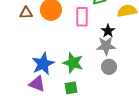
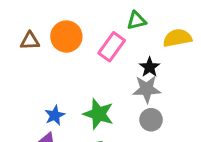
pink rectangle: (82, 17) -> (112, 47), turned 36
blue star: (43, 64) -> (55, 115), size x0.6

